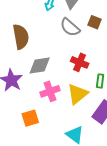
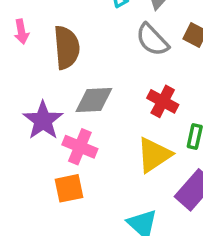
pink cross: (50, 91) -> (80, 147), moved, turned 36

